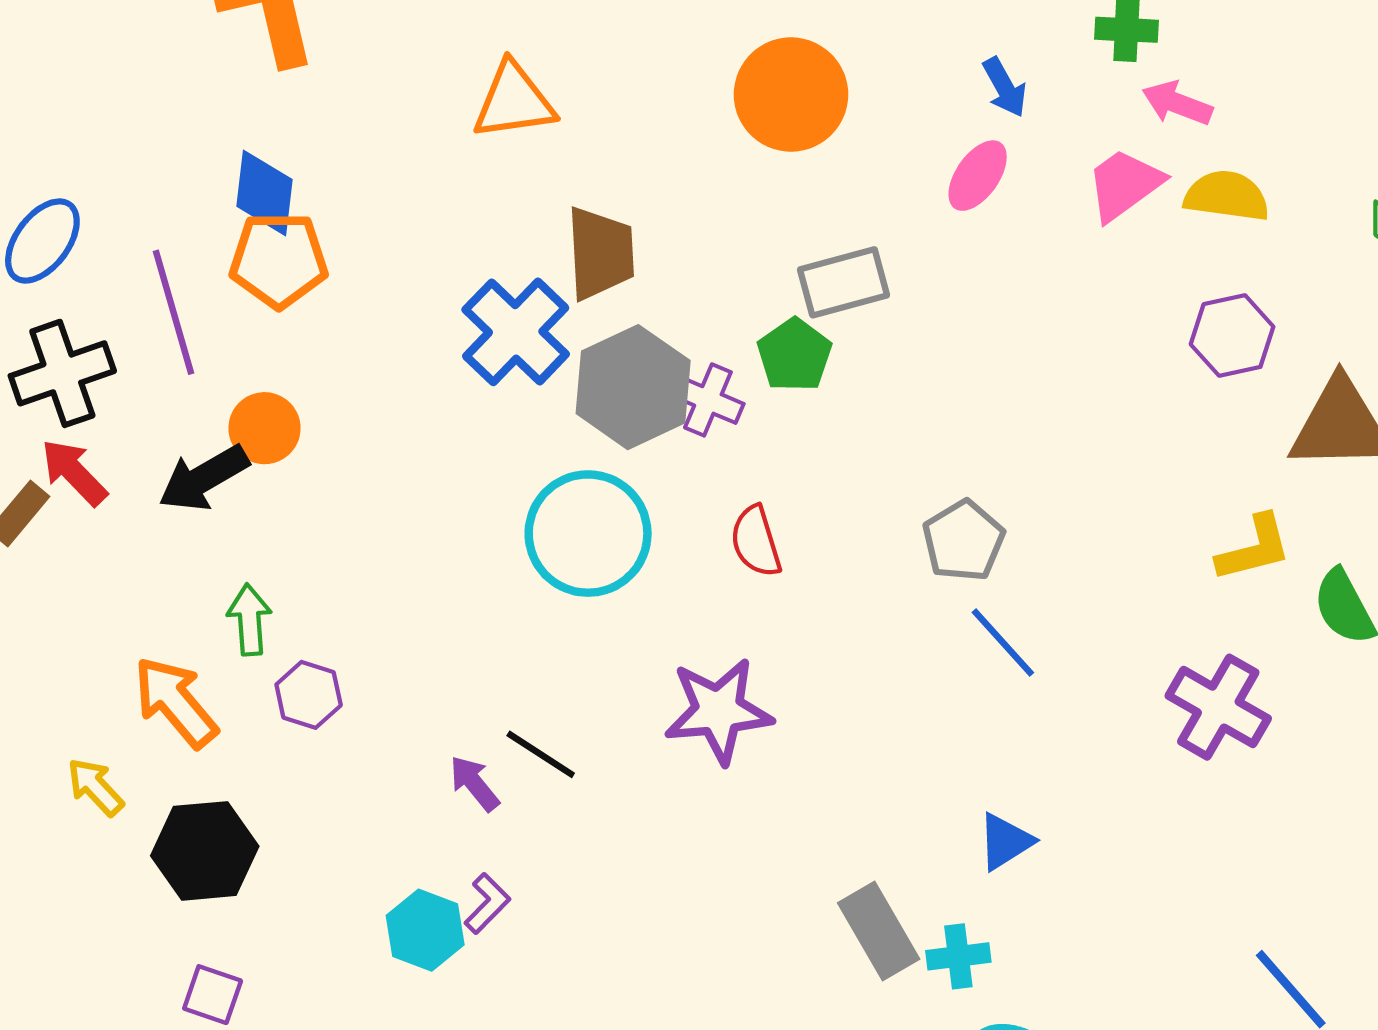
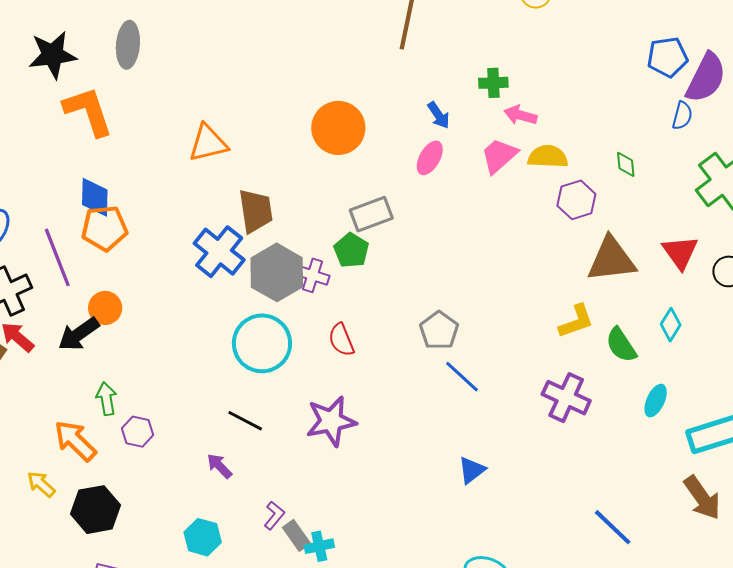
purple hexagon: (1232, 336) -> (576, 200), moved
black line: (541, 754) -> (245, 421), moved
purple L-shape: (487, 903) -> (274, 515), moved
gray rectangle: (879, 931) -> (296, 535), moved, size x0.7
cyan cross: (958, 956) -> (319, 546), moved

